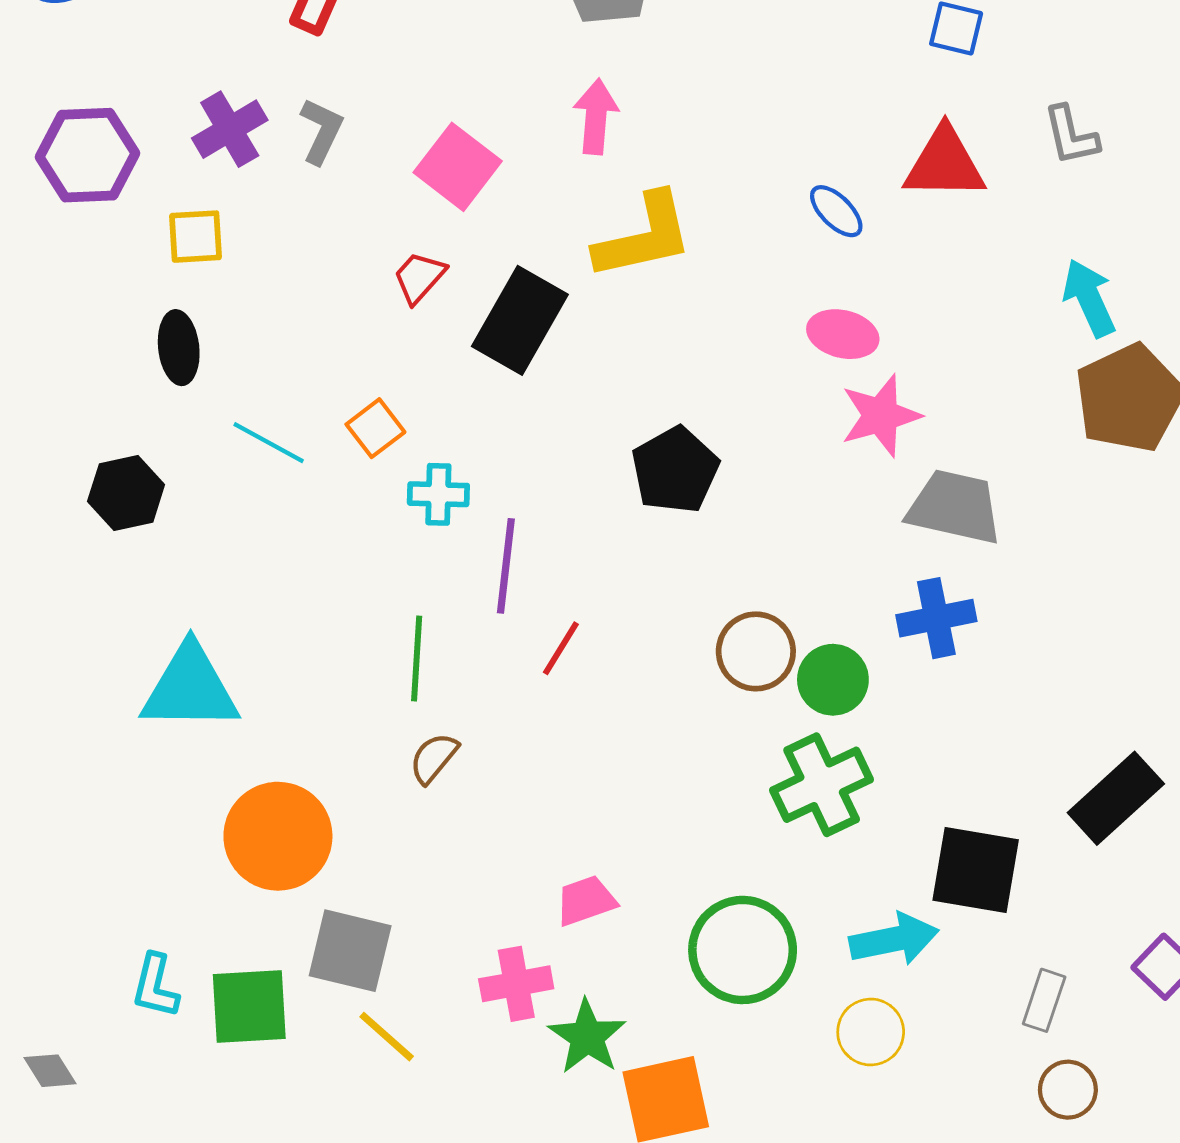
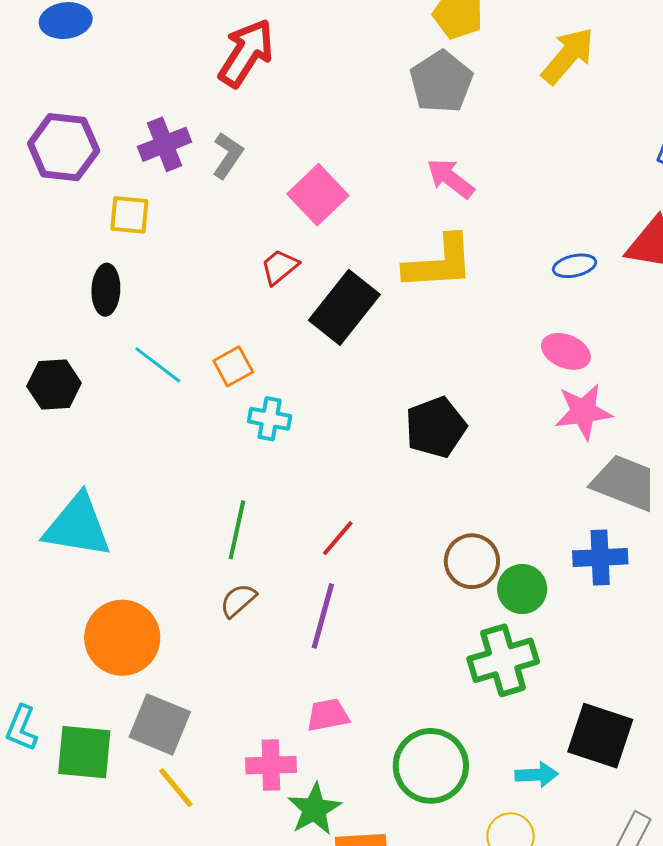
pink arrow: (596, 117) -> (450, 178), moved, turned -66
blue ellipse: (836, 211) -> (575, 266), turned -66
purple line: (506, 566) -> (323, 616), moved
cyan arrow: (894, 939) -> (537, 775), size x0.7

